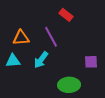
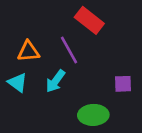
red rectangle: (66, 15) -> (89, 20), size x1.5
cyan triangle: (13, 61) -> (18, 83), turned 42

